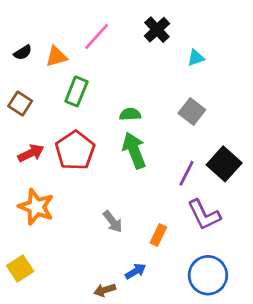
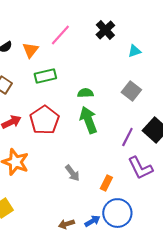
orange triangle: (56, 57) -> (30, 50), turned -36
green rectangle: (76, 91) -> (45, 76), turned 55
blue arrow: (136, 271) -> (92, 221), moved
blue circle: (208, 275) -> (117, 213), moved

